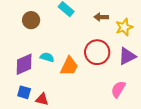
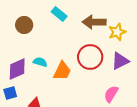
brown arrow: (101, 17) -> (94, 22), size x1.6
blue square: (24, 92) -> (10, 93), moved, turned -32

